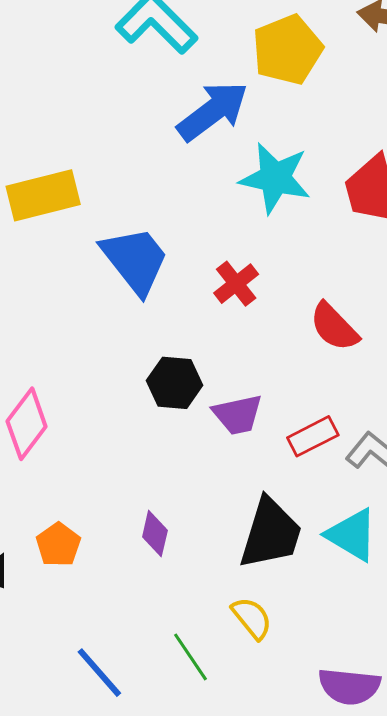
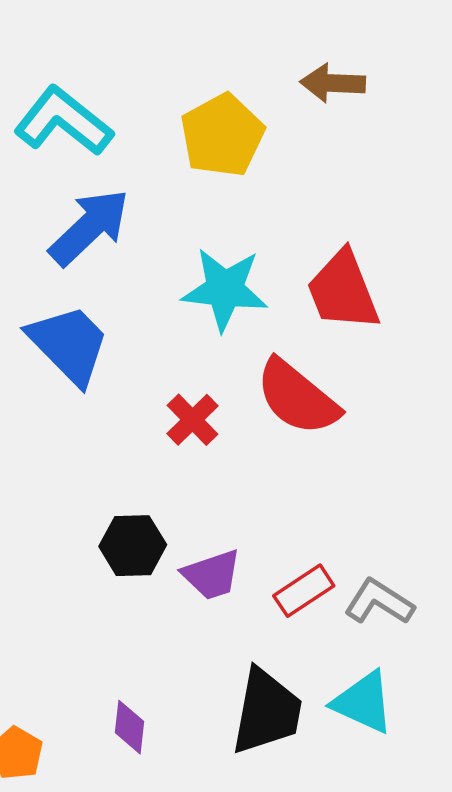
blue arrow: (213, 111) -> (89, 227), moved
blue trapezoid: (135, 260) -> (69, 344), moved
red semicircle: (334, 327) -> (297, 397), moved, size x1.4

